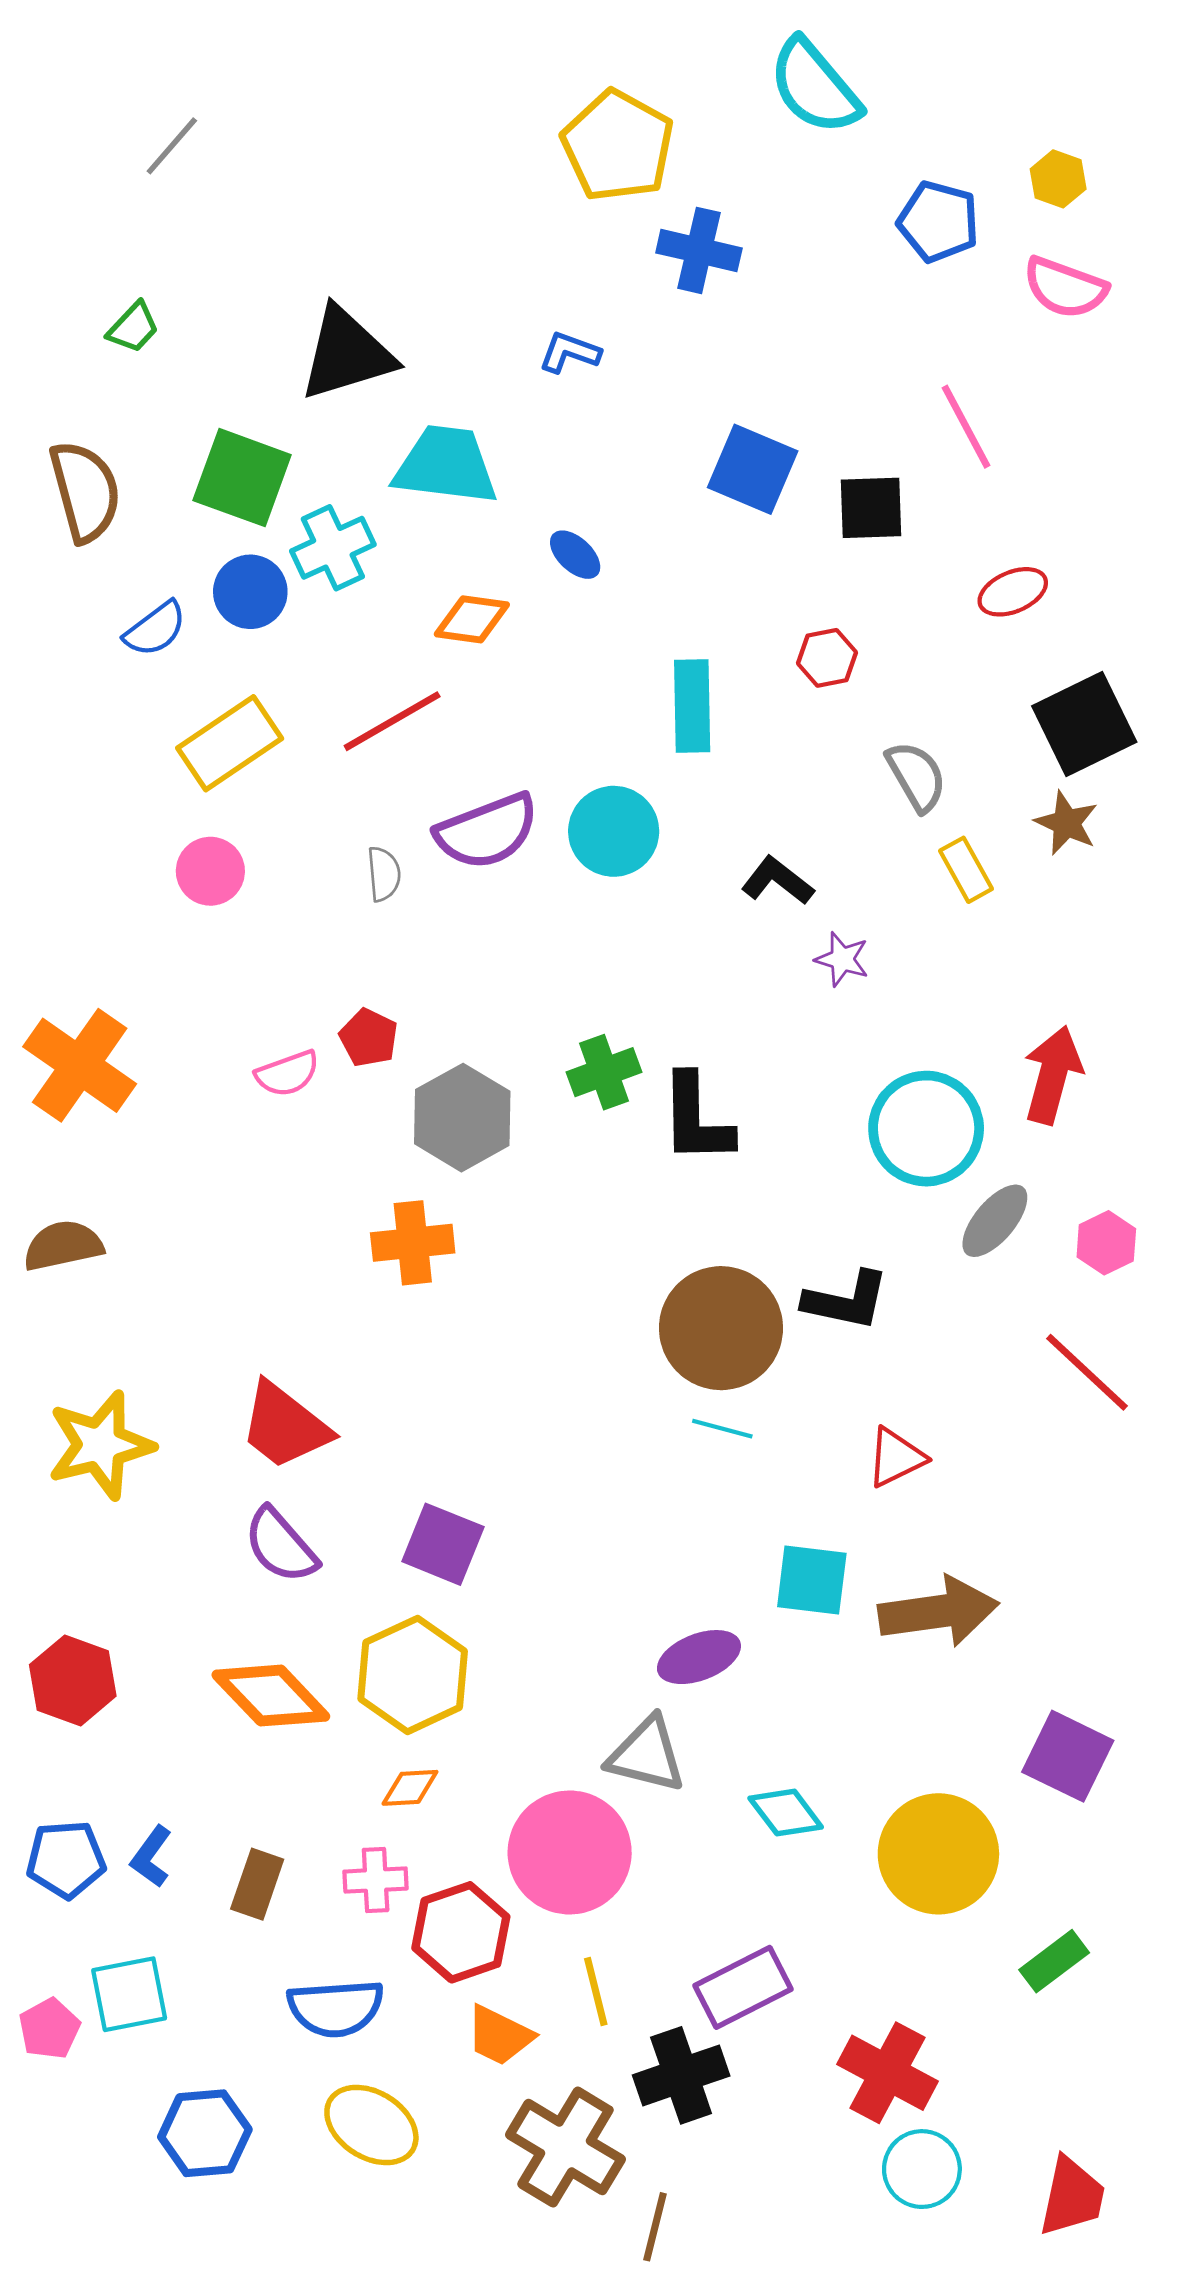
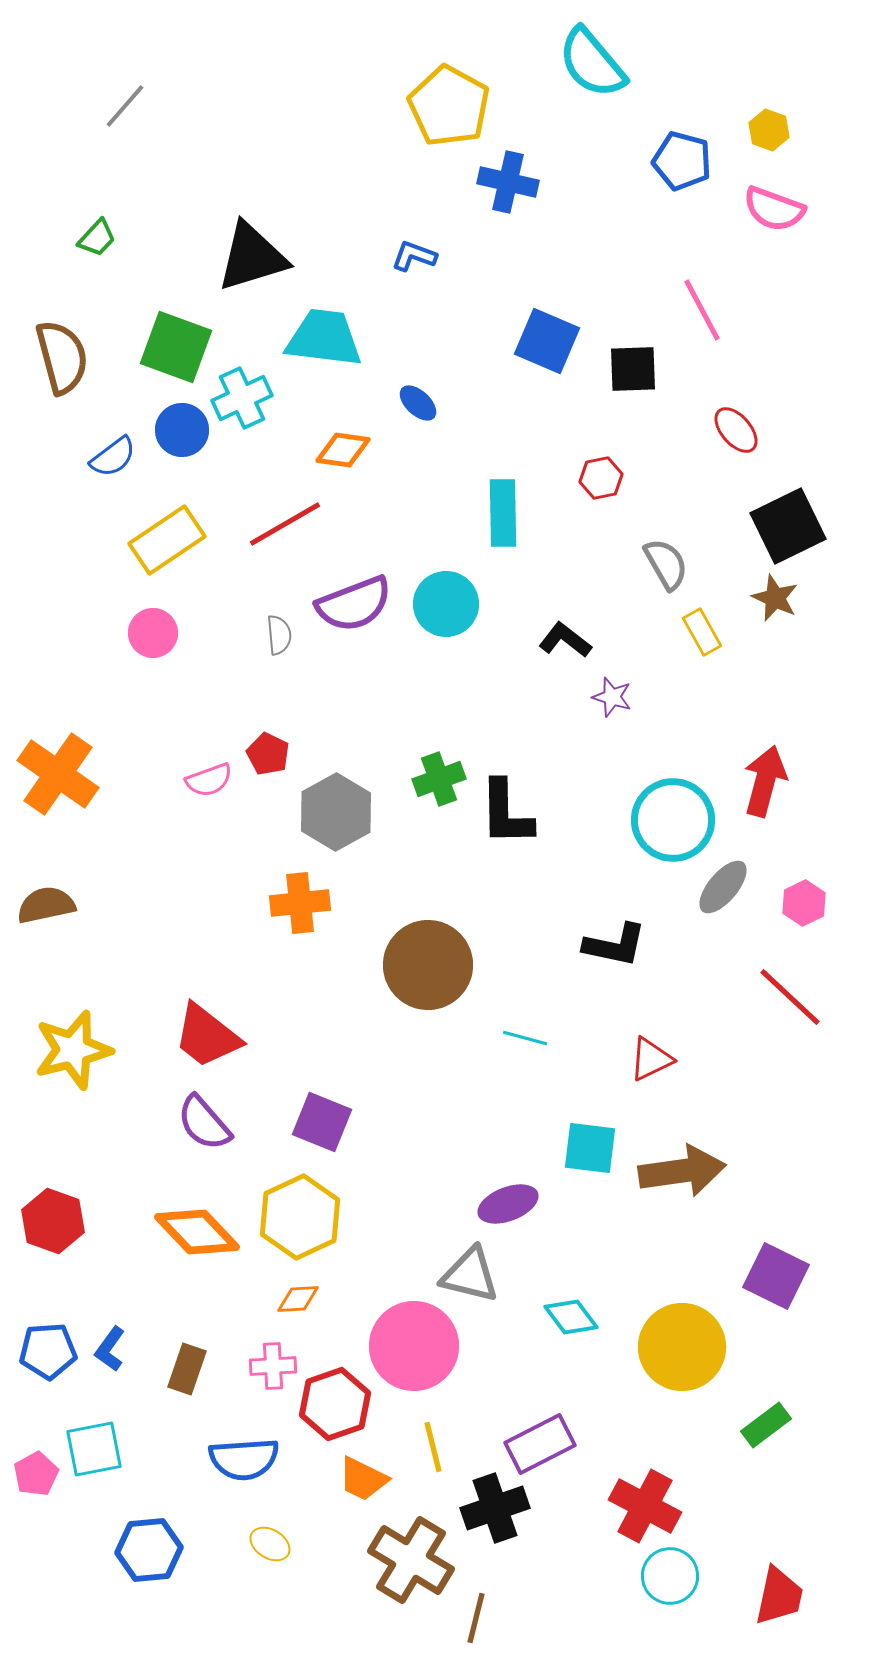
red ellipse: (1013, 592) -> (736, 430), turned 72
brown circle: (721, 1328) -> (428, 965), moved
yellow ellipse: (371, 2125) -> (270, 1544), size x0.6

